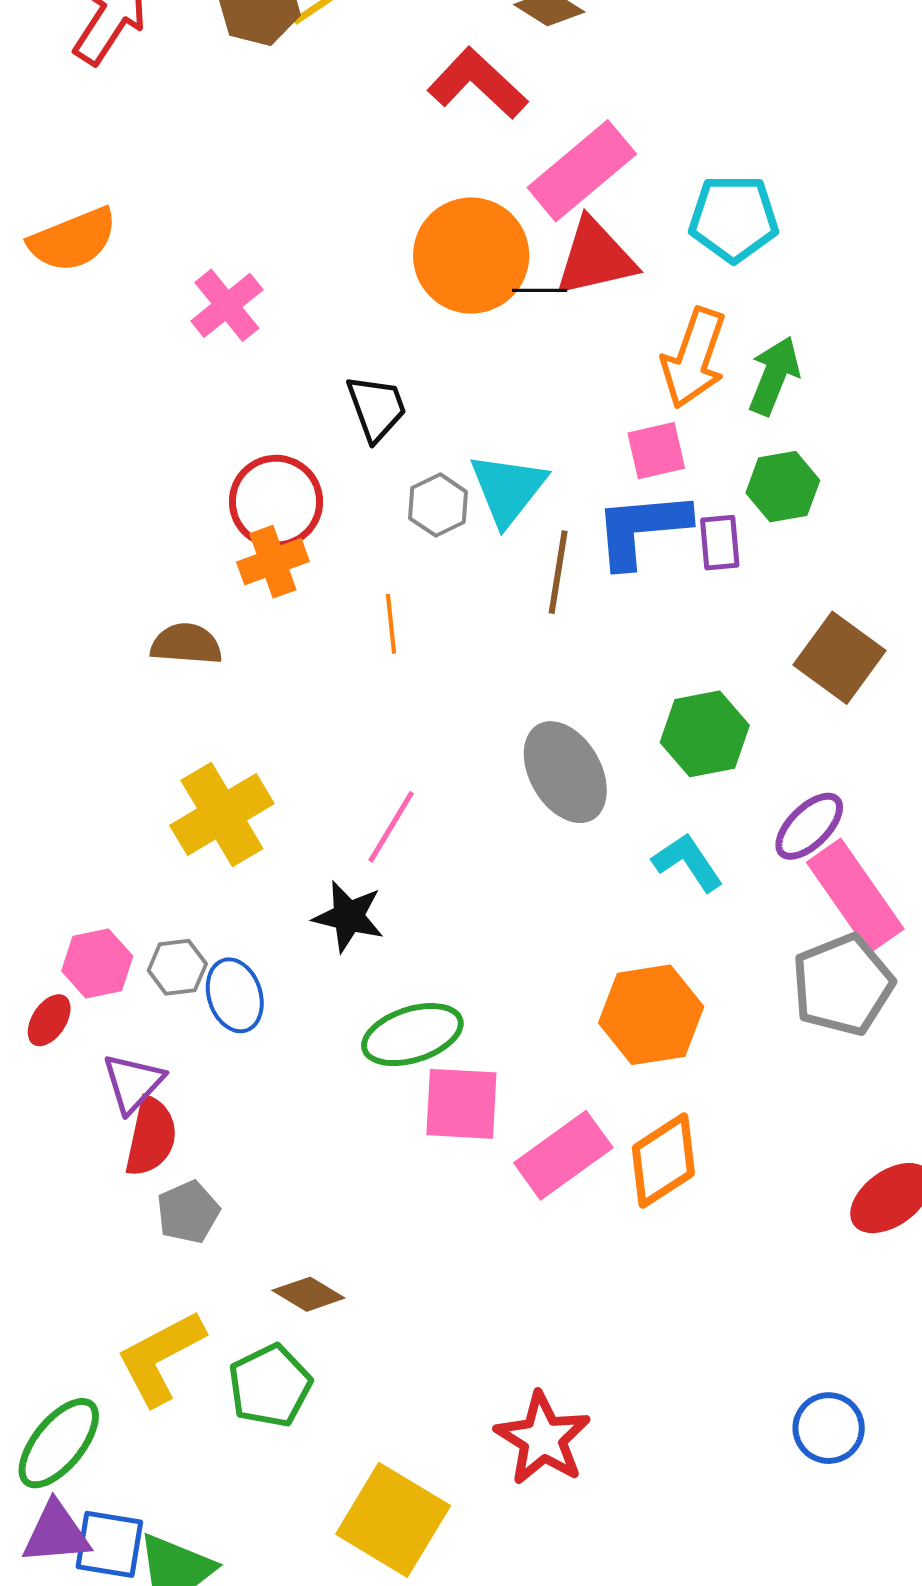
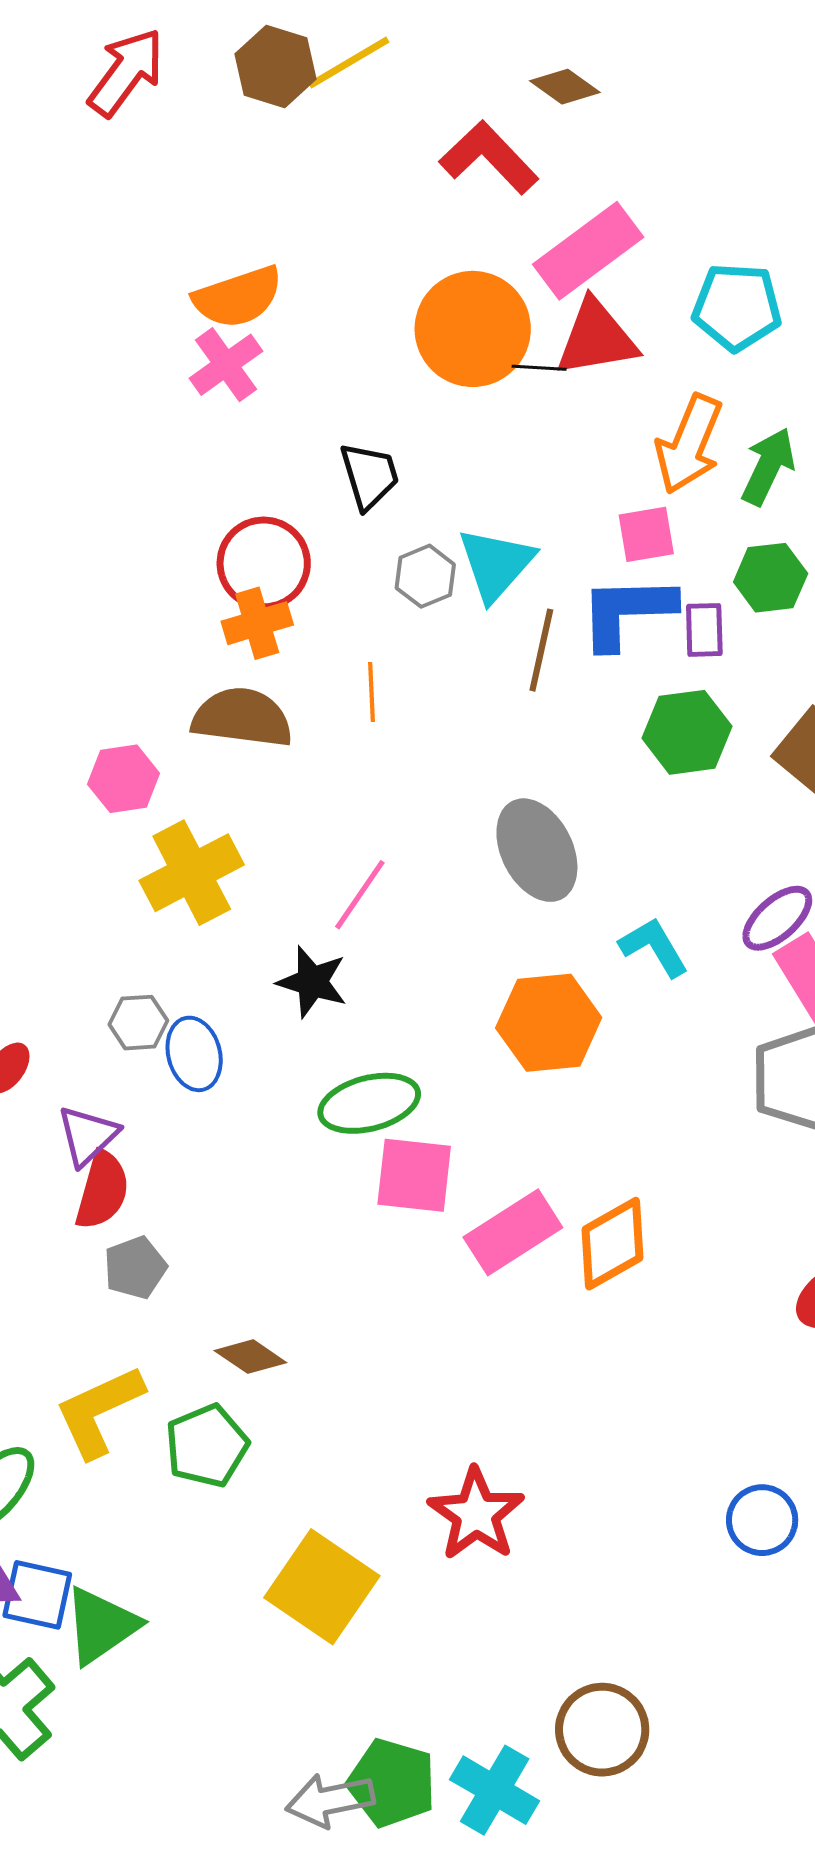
orange semicircle: (73, 240) -> (238, 297), moved
brown semicircle: (186, 644) -> (242, 718), moved, size x1.4
green hexagon: (705, 734) -> (687, 732), moved
pink hexagon: (97, 963) -> (124, 779), moved
orange hexagon: (651, 1015) -> (549, 1023), moved

